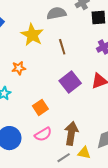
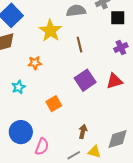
brown arrow: (71, 133) -> (83, 132), size x0.6
pink semicircle: (43, 134) -> (42, 147), moved, turned -42

